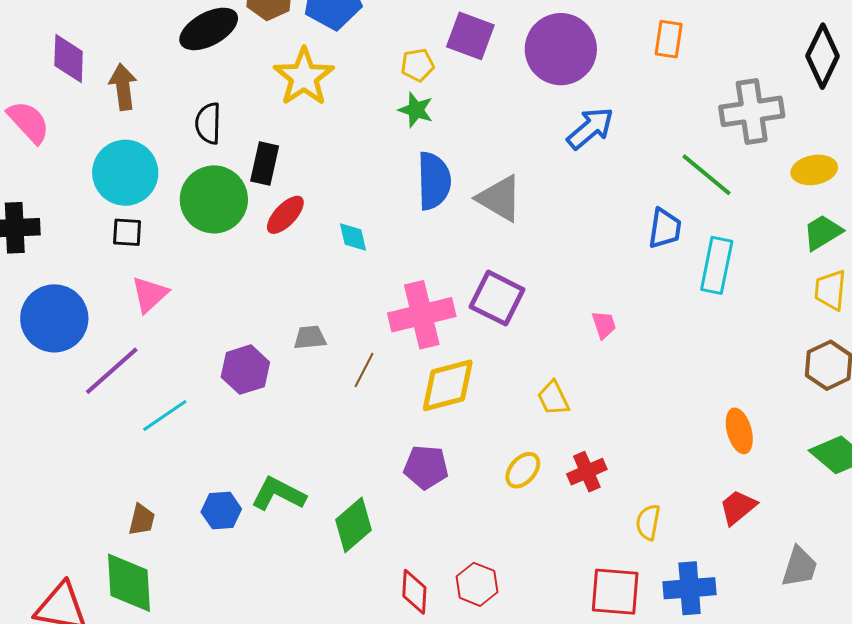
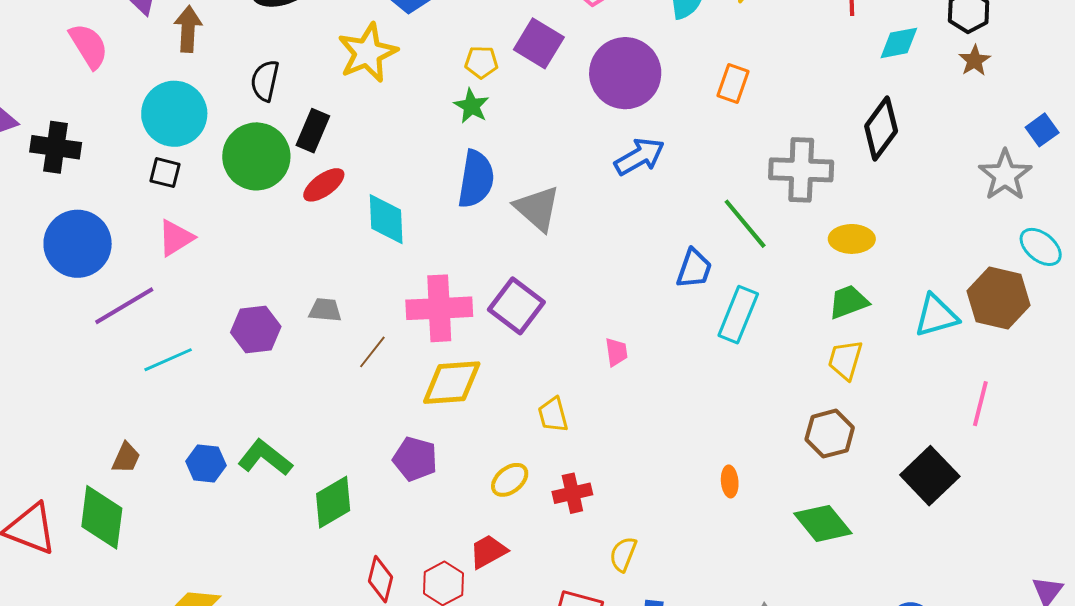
cyan diamond: (353, 237) -> (386, 219), size x1.6
orange ellipse: (739, 431) -> (730, 481), size x0.7
red trapezoid: (738, 507) -> (488, 551), moved

